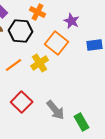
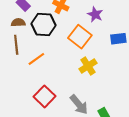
yellow cross: (40, 63) -> (88, 66), moved

